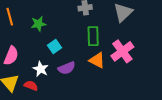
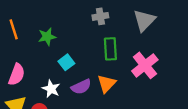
orange triangle: (97, 60) -> (107, 84), moved, turned 48

